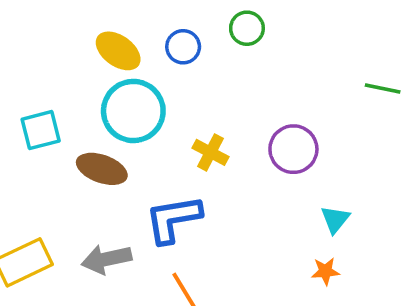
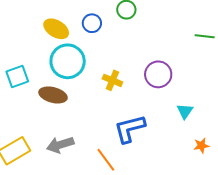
blue L-shape: (173, 219) -> (130, 129), moved
orange star: (325, 271) -> (201, 146), moved

